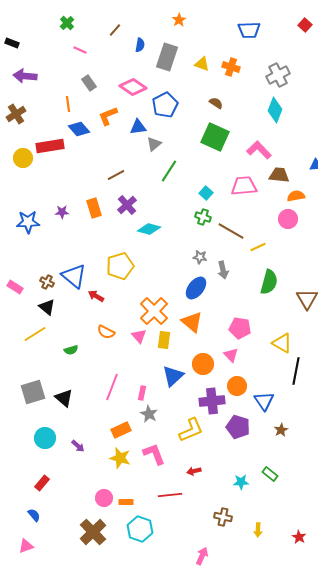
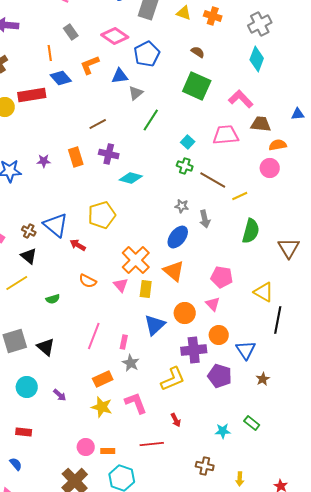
purple cross: (127, 205) -> (109, 154), turned -36
red arrow: (194, 471) -> (176, 420), turned -104
red rectangle: (42, 483) -> (24, 432), turned 56

